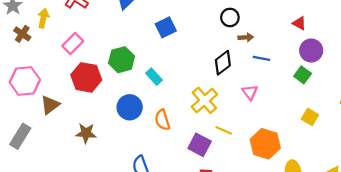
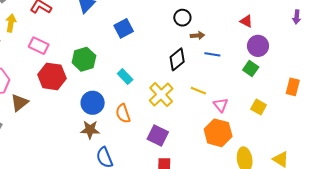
pink rectangle: (73, 44) -> (39, 46), turned 72
cyan rectangle: (154, 77) -> (125, 77), moved
pink triangle: (250, 92) -> (221, 105), moved
yellow line: (224, 130) -> (198, 91), moved
brown star: (86, 133) -> (90, 130), moved

